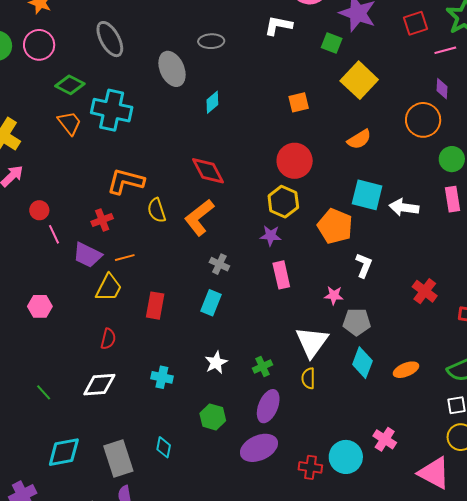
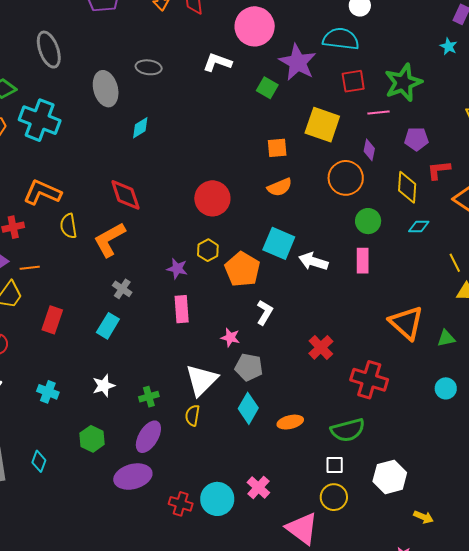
yellow square: (359, 80) -> (322, 125), moved, turned -33
orange square: (299, 102) -> (277, 148), moved
yellow hexagon: (283, 202) -> (208, 250), moved, size x0.7

